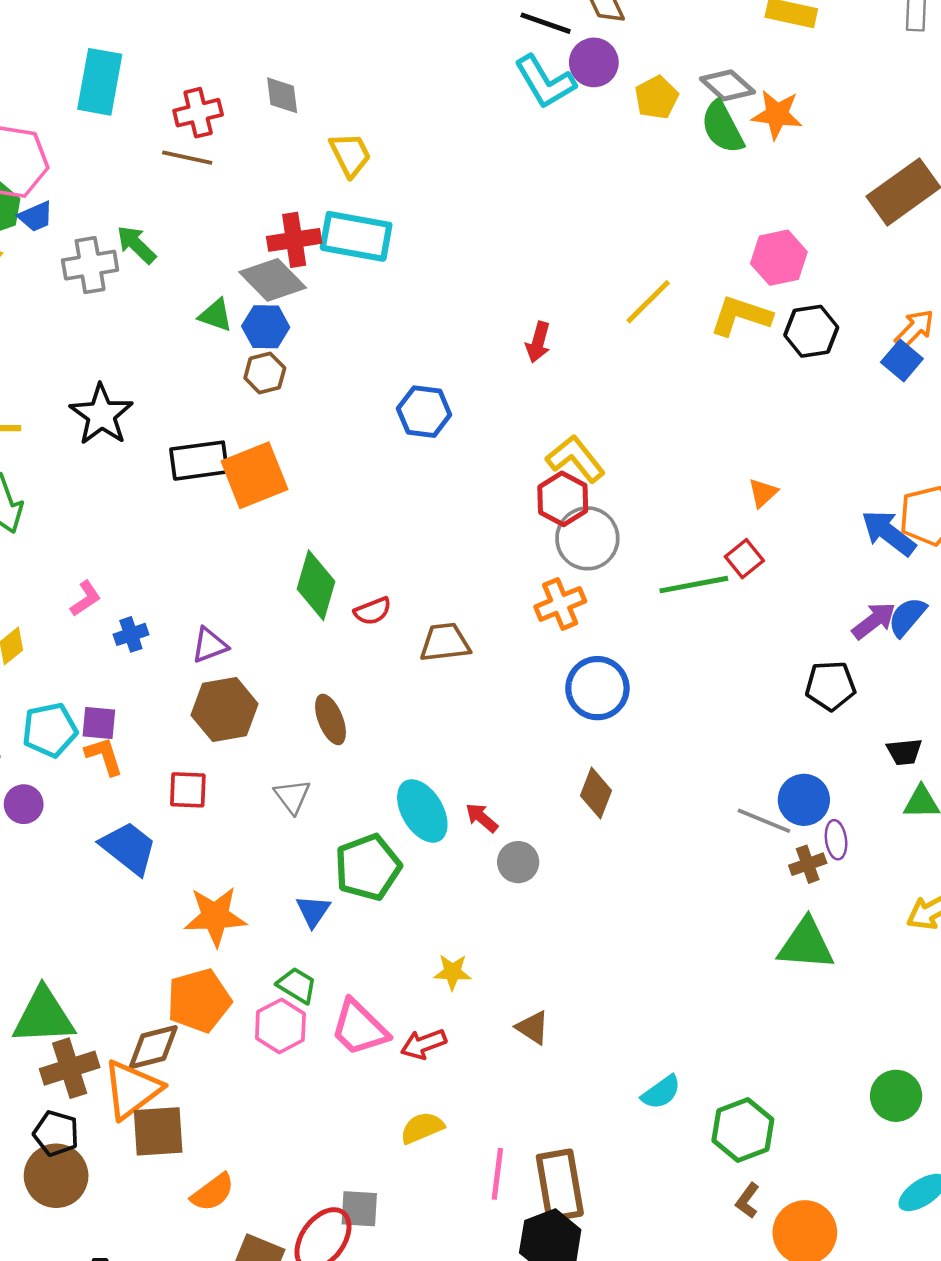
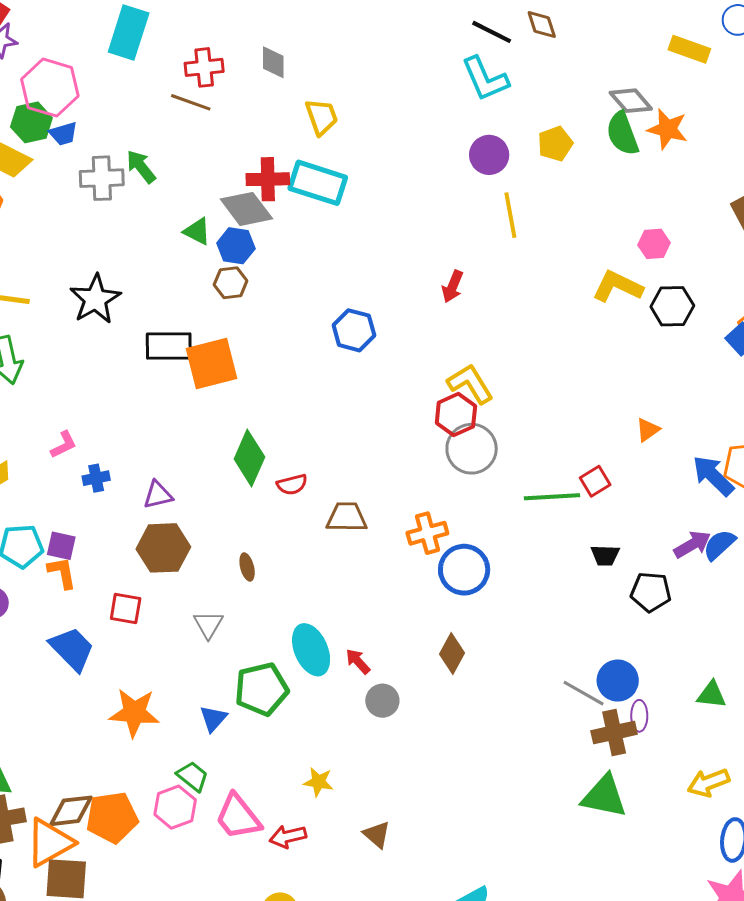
purple circle: (594, 62) -> (489, 155), moved
yellow pentagon: (657, 97) -> (555, 144), moved
pink hexagon: (779, 258) -> (654, 244), size x0.7
yellow line: (648, 302) -> (510, 215), moved, turned -63
orange triangle: (763, 493) -> (648, 430), moved
orange cross: (560, 604) -> (427, 533), moved
brown ellipse: (331, 719) -> (247, 567), size x0.7
black trapezoid: (904, 752) -> (605, 555), moved
brown cross: (808, 864) -> (614, 732), size x1.5
orange pentagon: (199, 1001) -> (112, 817), moved

